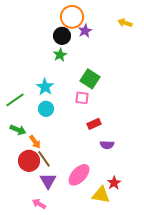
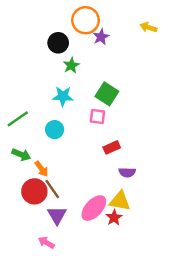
black circle: (62, 36) -> (58, 43), moved
cyan star: (45, 87) -> (63, 96), moved, turned -30
red star: (114, 183) -> (114, 218), moved
yellow triangle: (101, 195) -> (120, 201), moved

